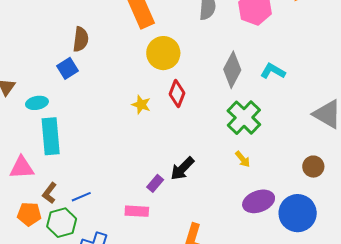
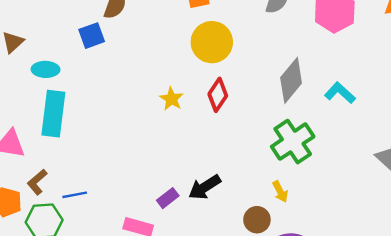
brown circle: (313, 167) -> (257, 220), moved

